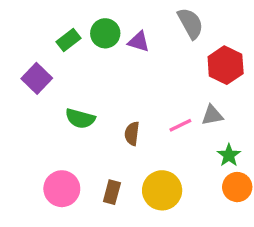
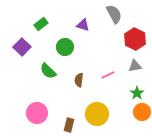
green circle: (105, 33) -> (65, 47), moved
gray triangle: (212, 115) -> (135, 66), moved
green semicircle: (80, 119) -> (48, 71), turned 30
brown rectangle: (112, 192) -> (69, 125), moved

